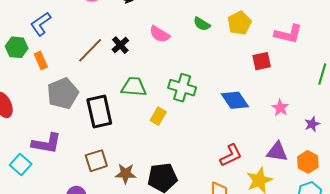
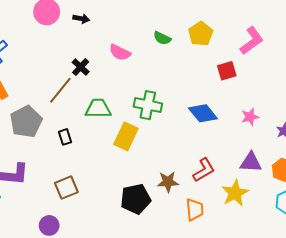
pink L-shape: (288, 34) -> (252, 41), turned -44
brown line: (90, 50) -> (60, 90), moved
pink star: (280, 108) -> (250, 117), turned 30
black rectangle: (99, 112) -> (65, 137), size x0.5
yellow rectangle: (158, 116) -> (126, 136), size x1.5
brown star: (126, 174) -> (168, 182), moved

